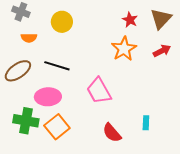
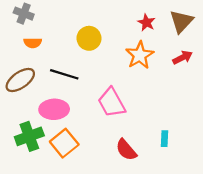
yellow circle: (62, 22) -> (89, 38), moved
green cross: (26, 121) -> (29, 136), turned -30

